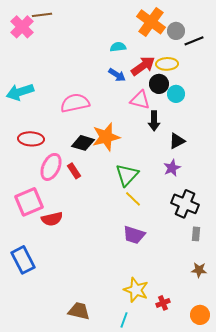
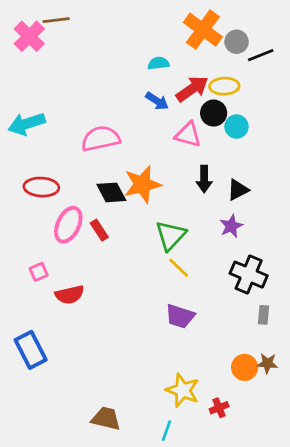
black arrow: (154, 121) -> (204, 179), moved
black diamond: (83, 143) -> (111, 192), turned 45
pink square: (29, 202) -> (39, 272), size x0.5
orange circle: (200, 315) -> (245, 367), moved

